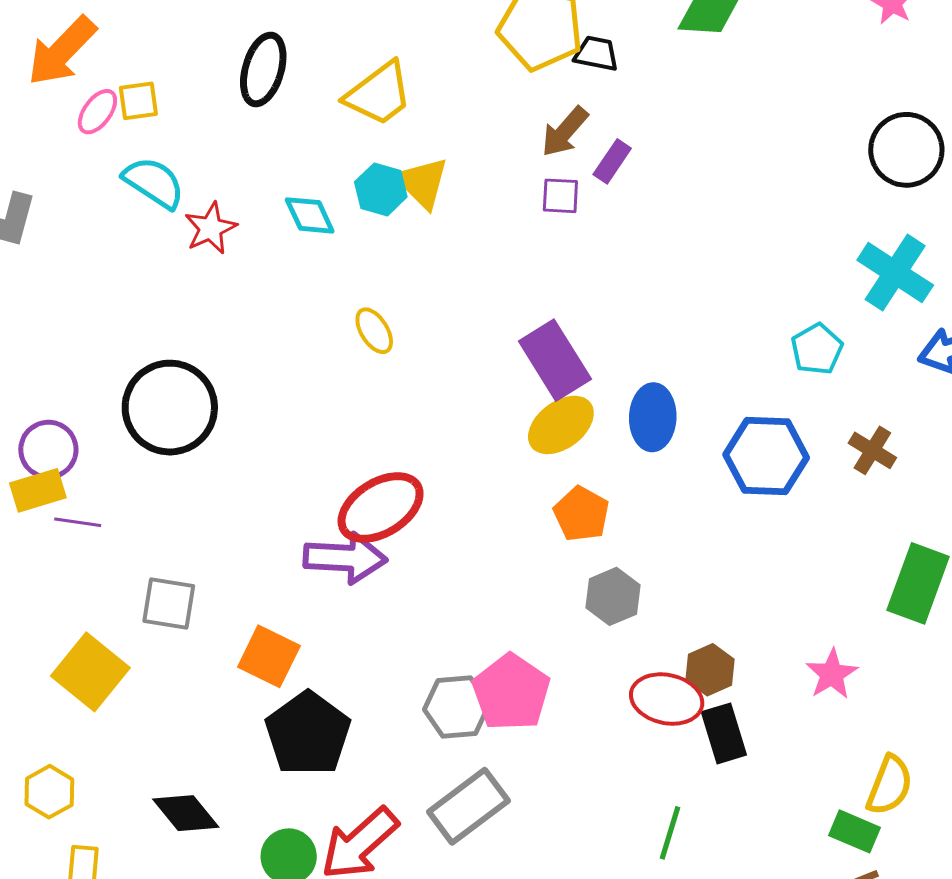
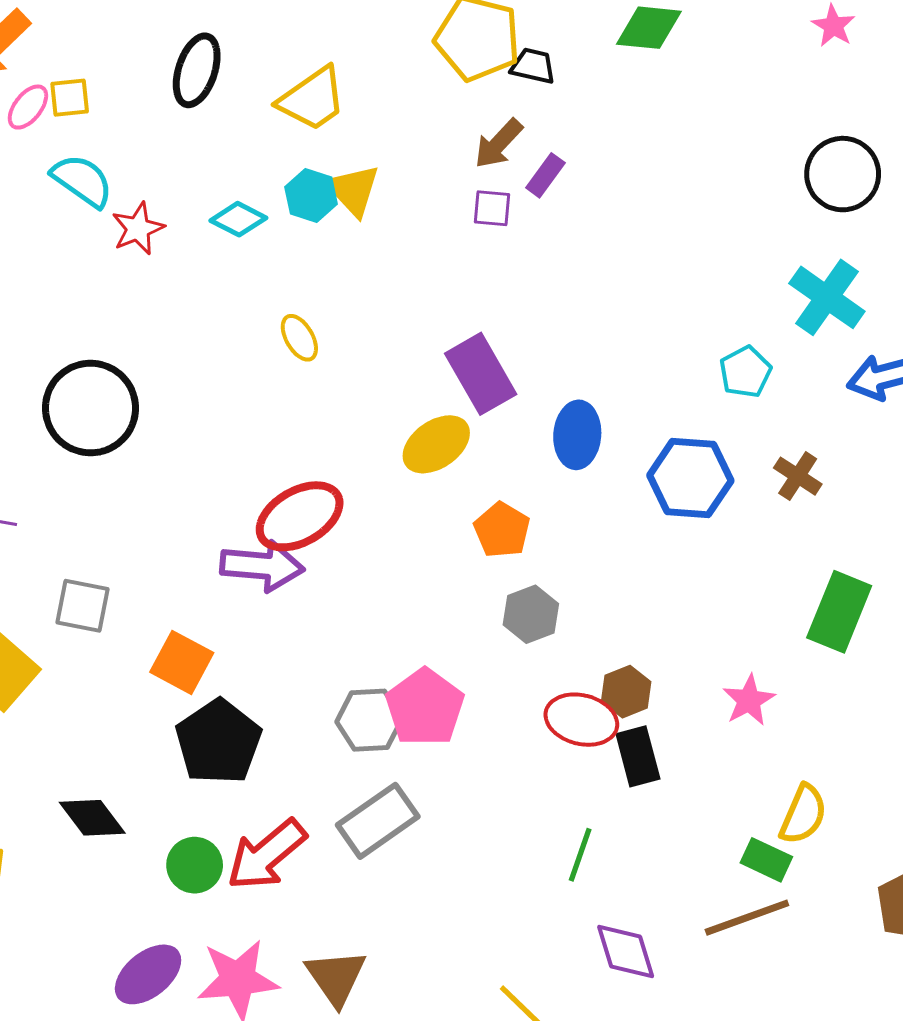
cyan diamond: (310, 215) -> (238, 219), turned -40
yellow ellipse: (561, 425) -> (436, 444), moved

